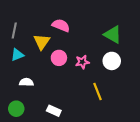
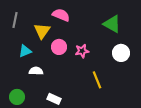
cyan triangle: (17, 55) -> (25, 51), moved
white circle: (112, 61) -> (121, 53), moved
white semicircle: (26, 82) -> (36, 71), moved

